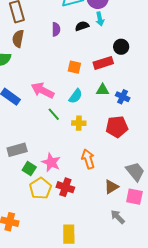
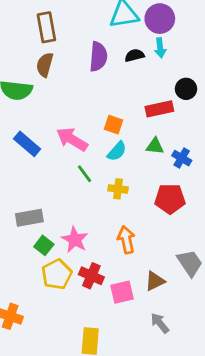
purple semicircle: (56, 29) -> (98, 57), size x1.5
orange square: (74, 67) -> (114, 125), moved
pink square: (134, 197) -> (122, 292), moved, turned -30

